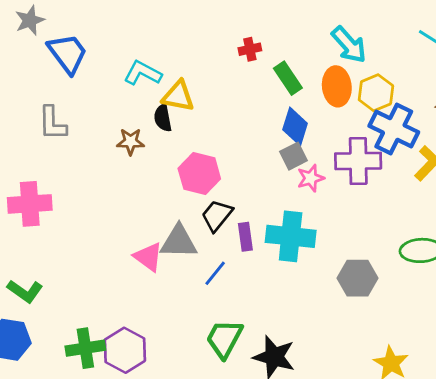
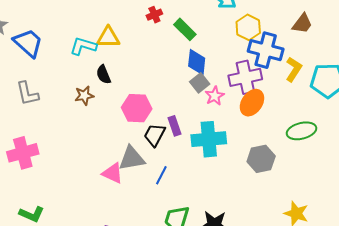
orange ellipse: (337, 86) -> (252, 103), moved, turned 52
yellow triangle: (178, 96) -> (108, 37), moved
purple rectangle: (245, 237) -> (175, 126), moved

